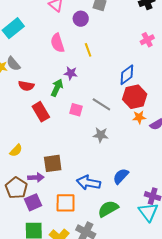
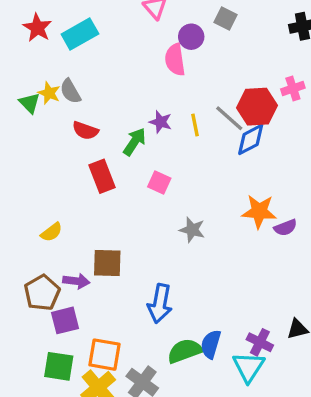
pink semicircle: (57, 43) -> (175, 60), moved
yellow line: (88, 50) -> (195, 125), moved
red hexagon: (135, 97) -> (257, 107), moved
gray line: (101, 104) -> (229, 118), moved
orange star: (139, 117) -> (259, 211), size x1.5
blue semicircle: (121, 176) -> (211, 344), moved, turned -36
blue arrow: (88, 183) -> (160, 304), turned -100
orange square: (66, 203) -> (104, 355), moved

